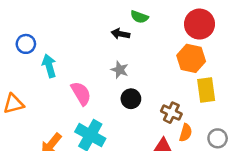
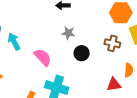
brown cross: (171, 113) -> (112, 43), moved

